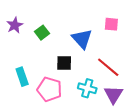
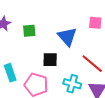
green square: (42, 33) -> (29, 31), turned 32

